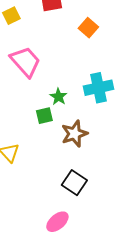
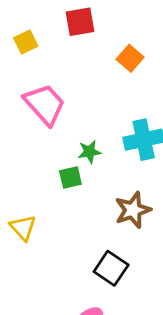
green star: (58, 97) -> (89, 152), turned 30
brown star: (74, 134) -> (133, 210), moved

